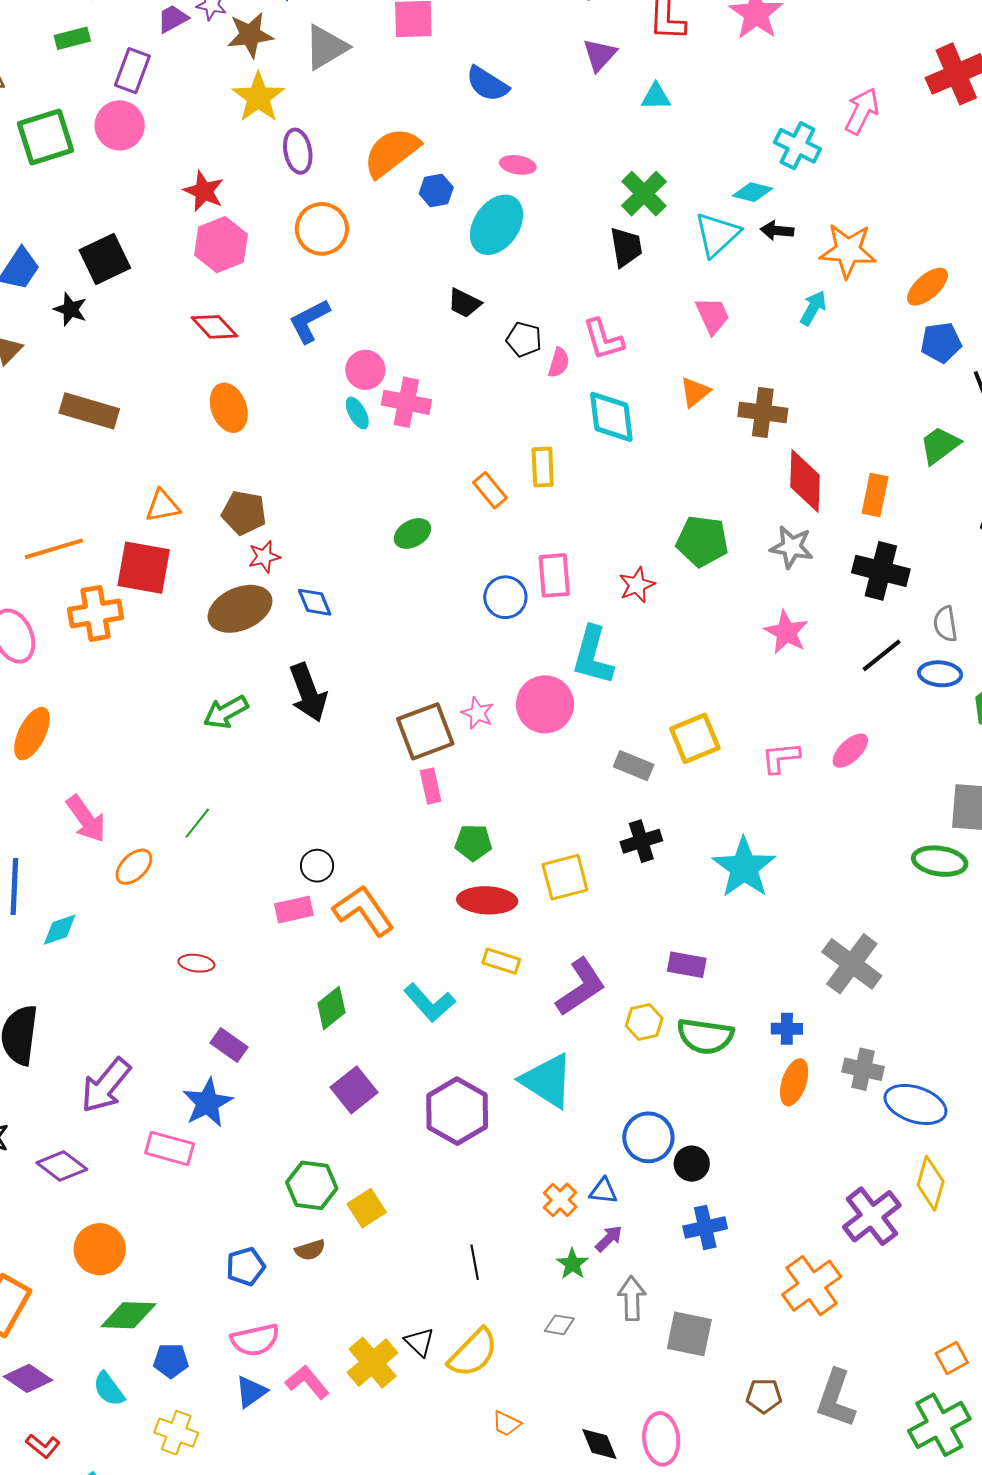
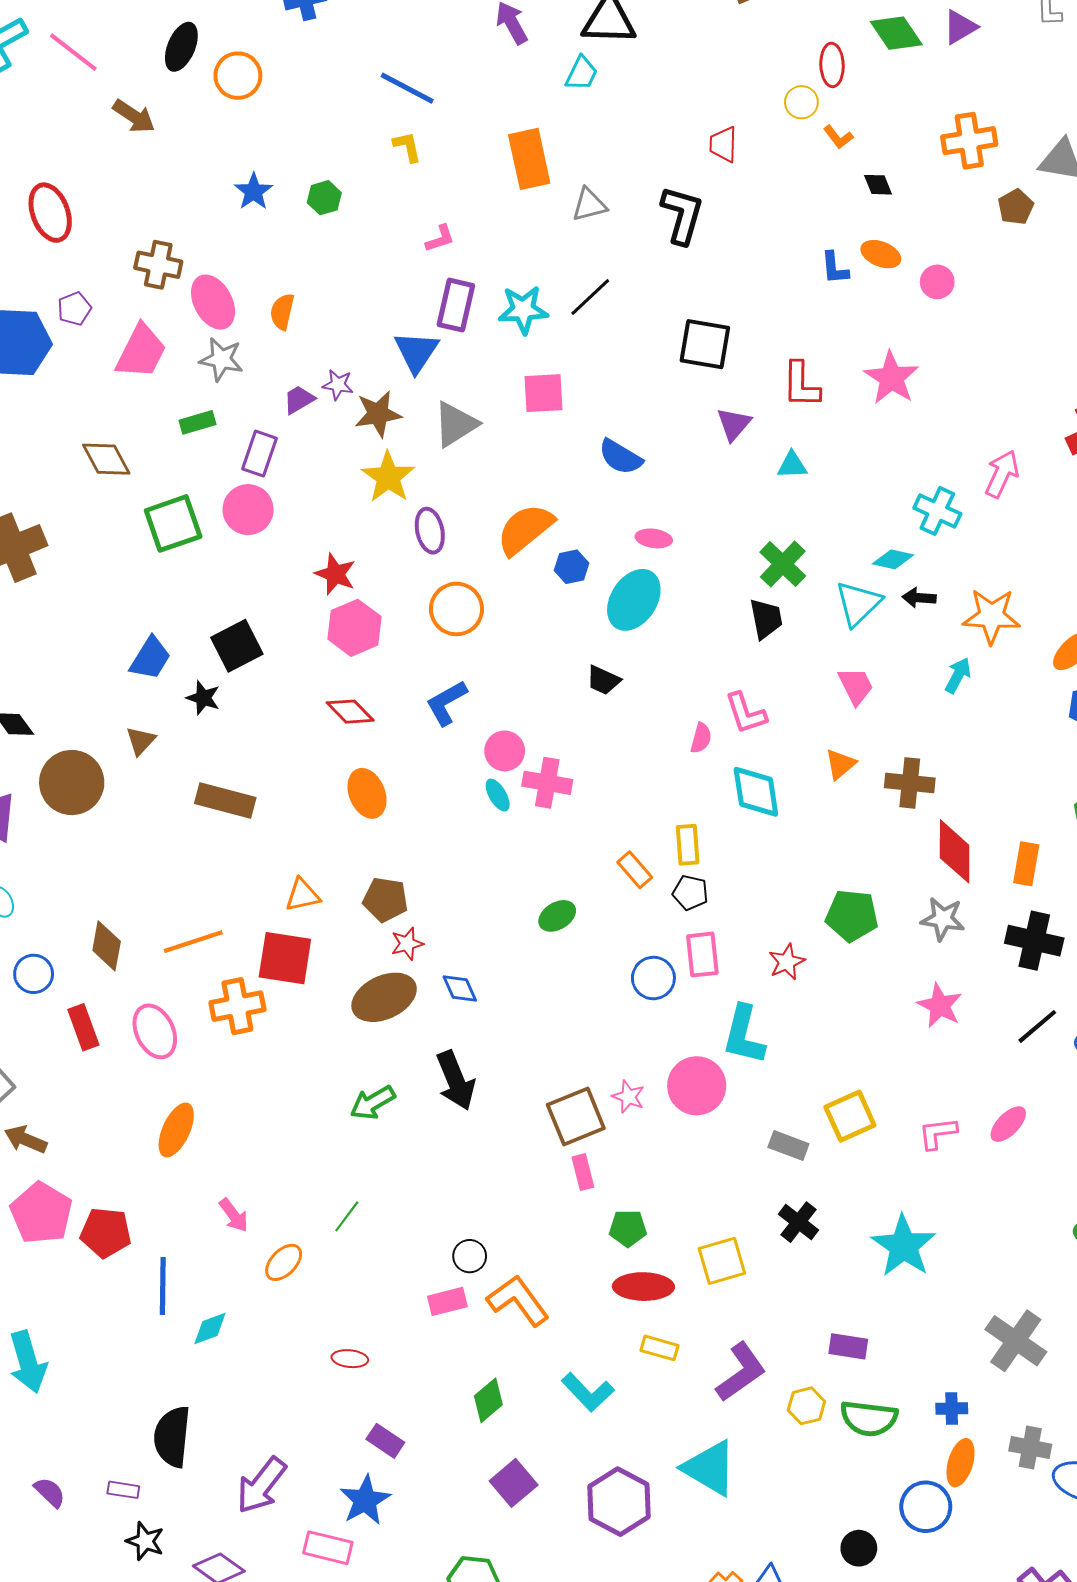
black pentagon: (524, 339) -> (690, 893), moved
pink arrow: (86, 819) -> (234, 1215), size x0.7
black cross: (641, 841) -> (798, 1222), turned -33
blue circle: (648, 1137) -> (926, 1507), moved

